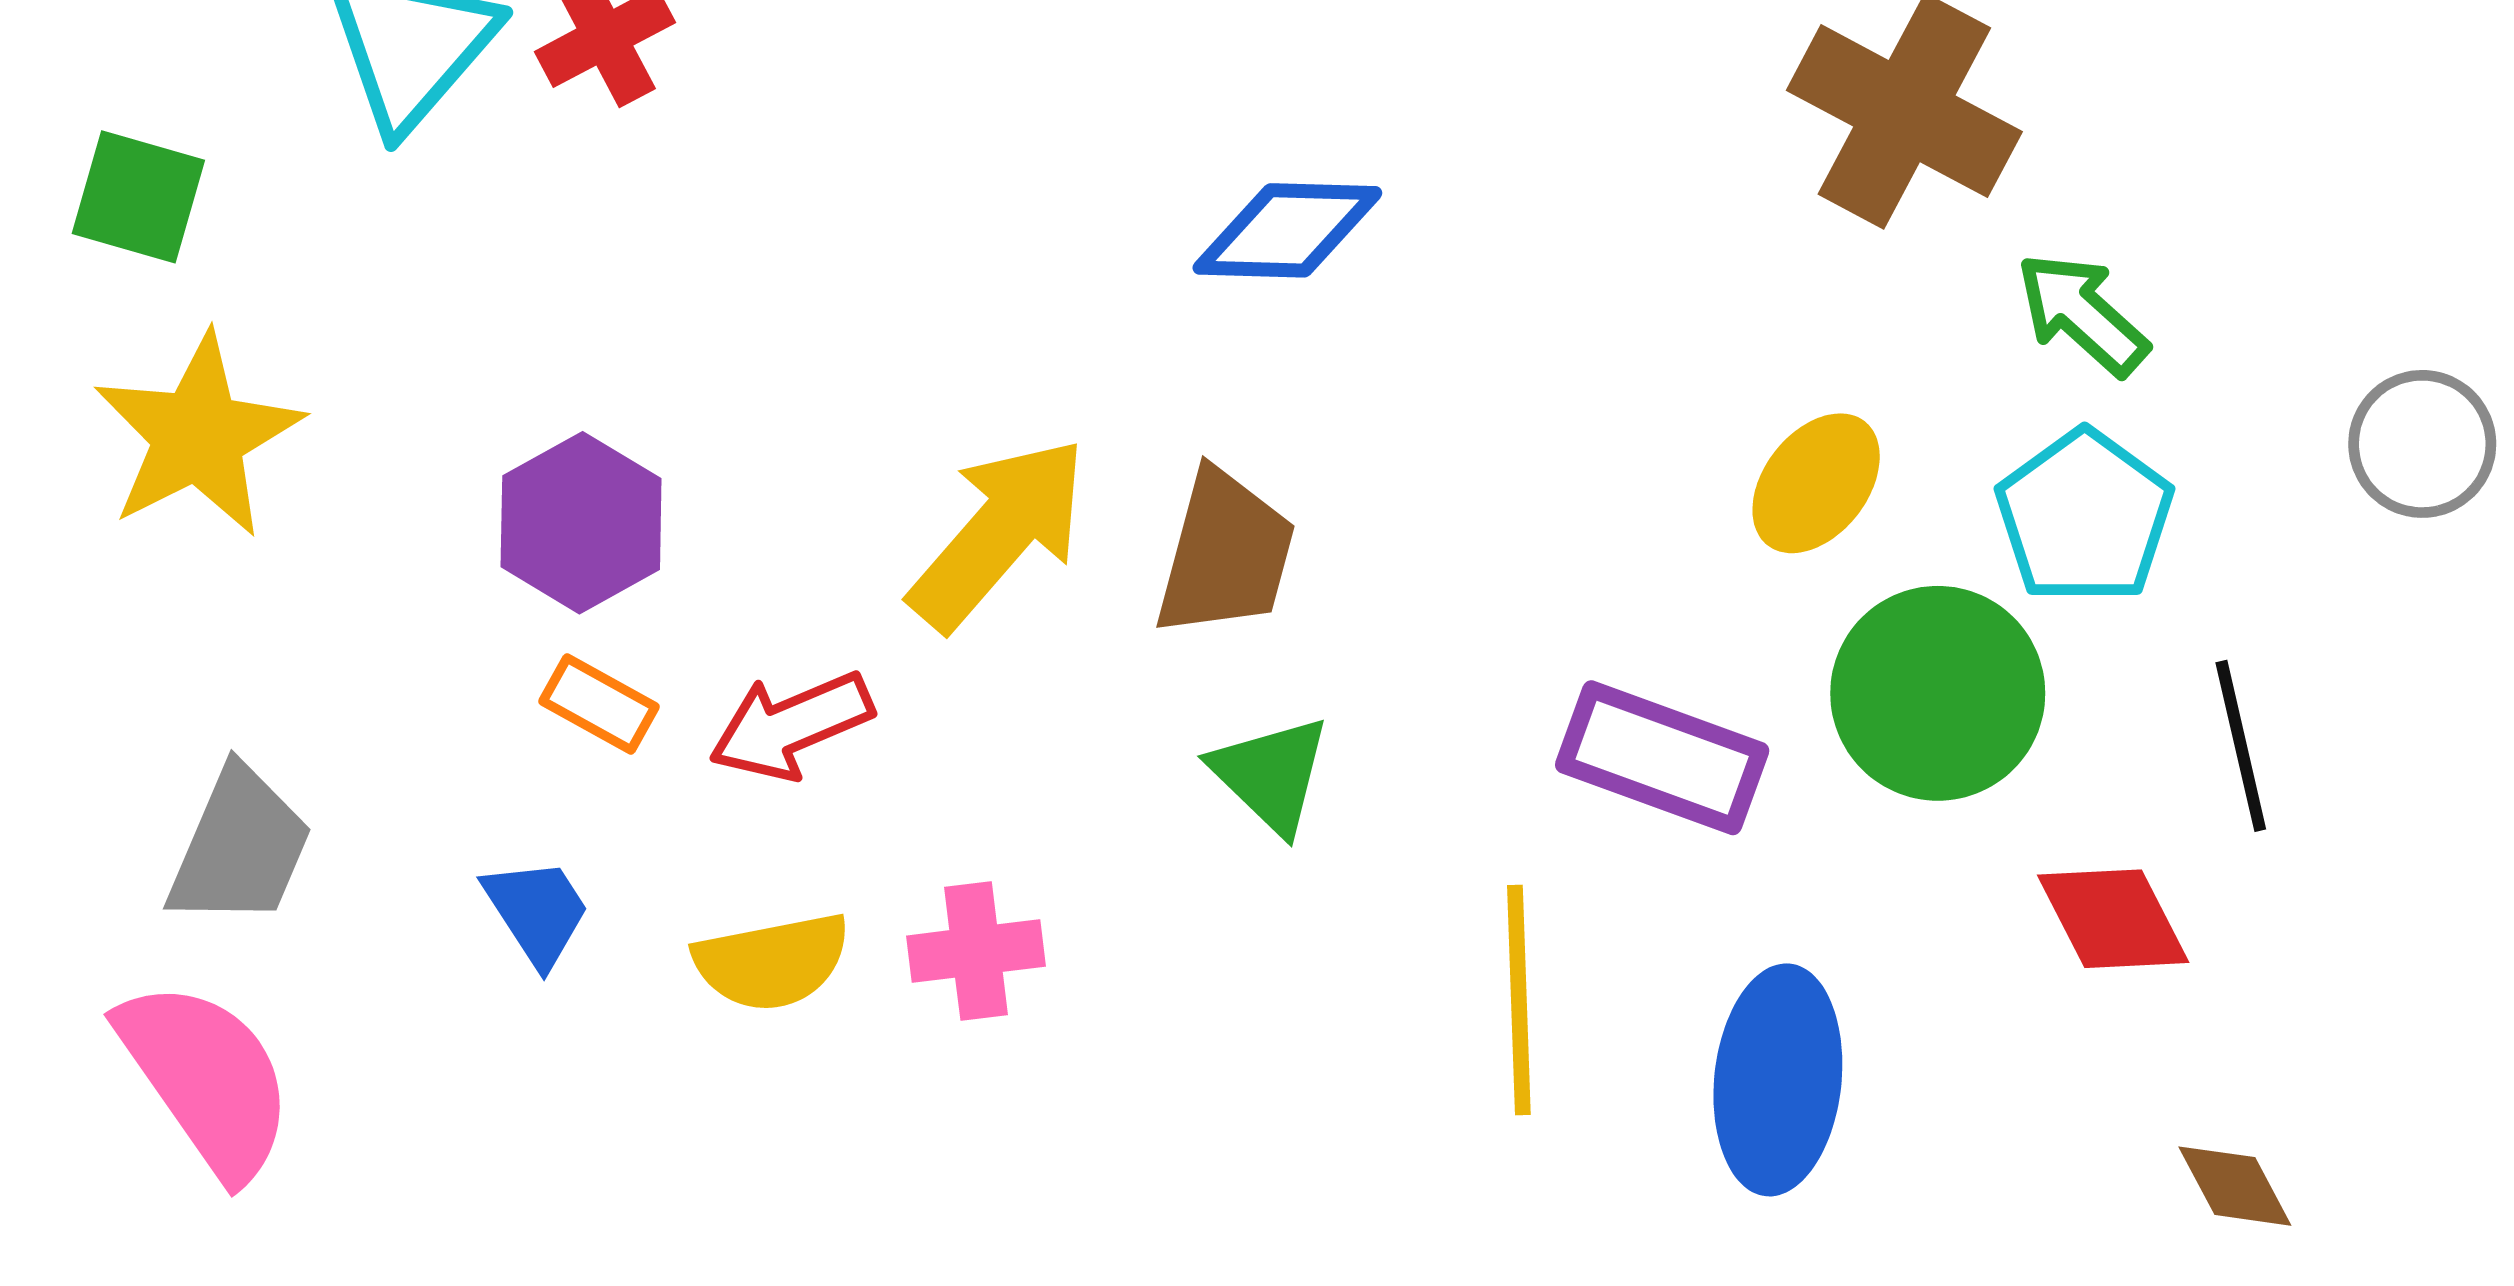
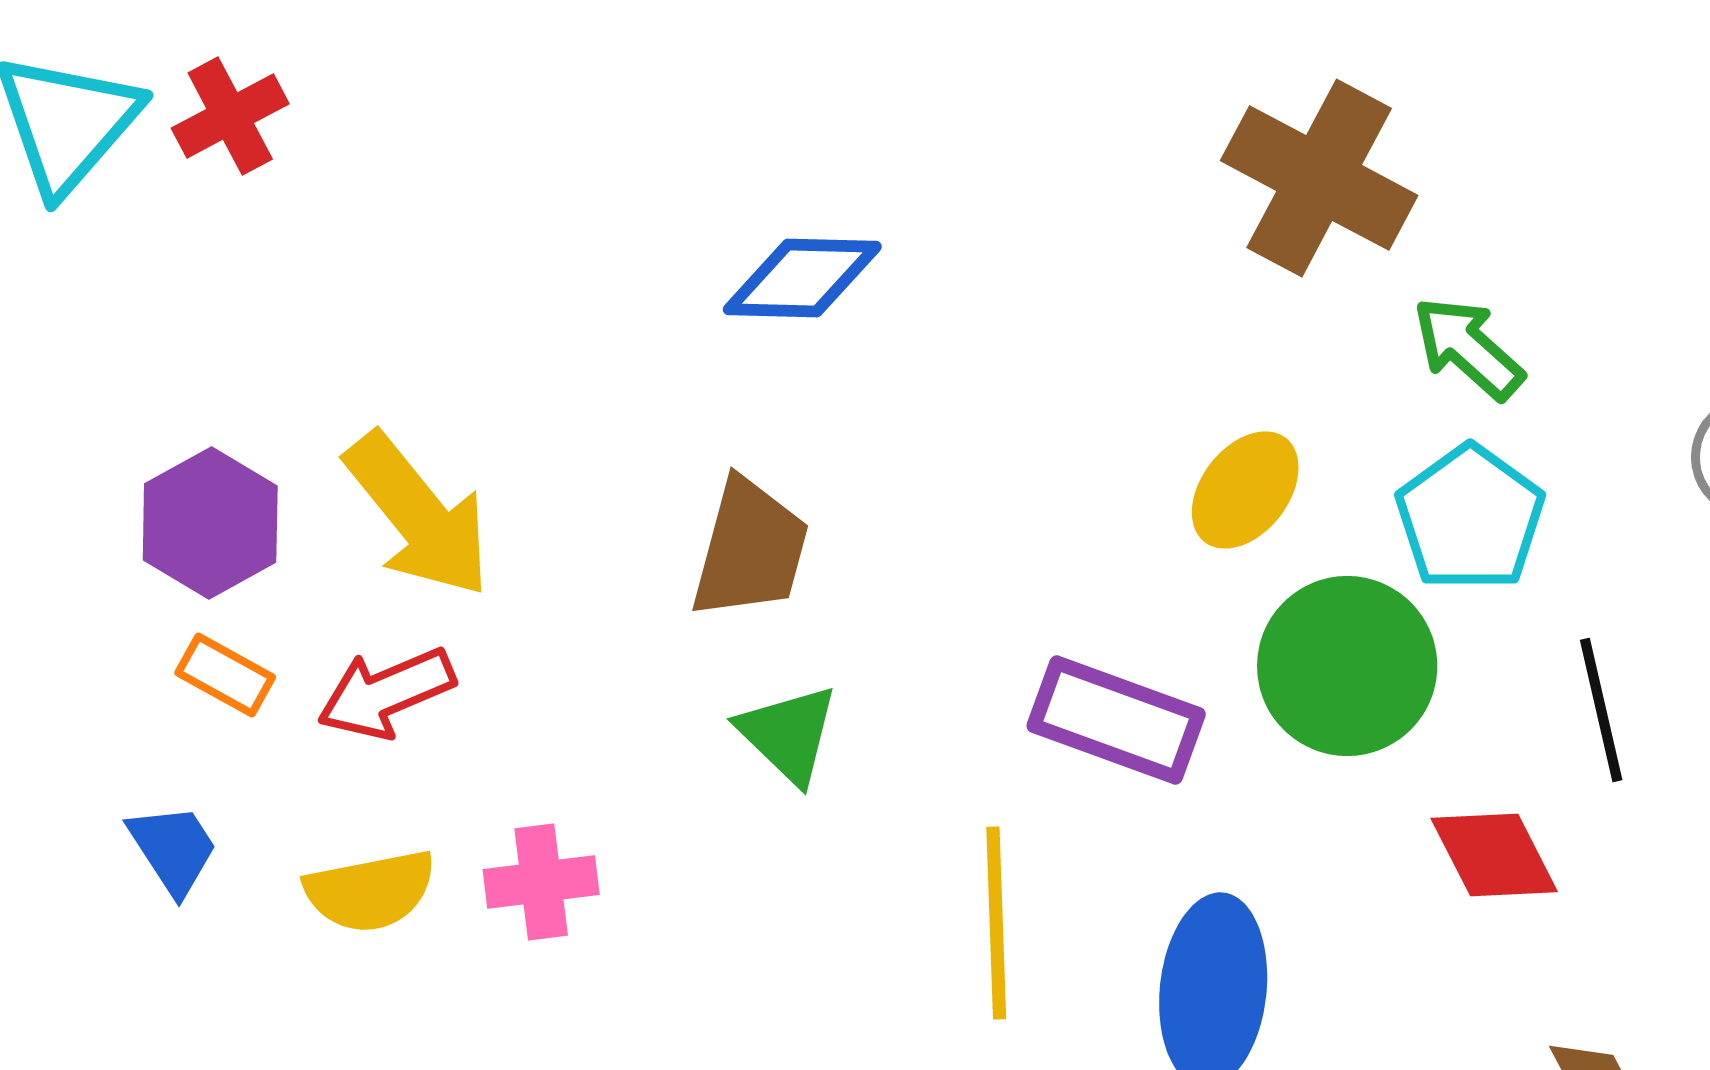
yellow arrow: (999, 533) -> (418, 515), moved, turned 100

